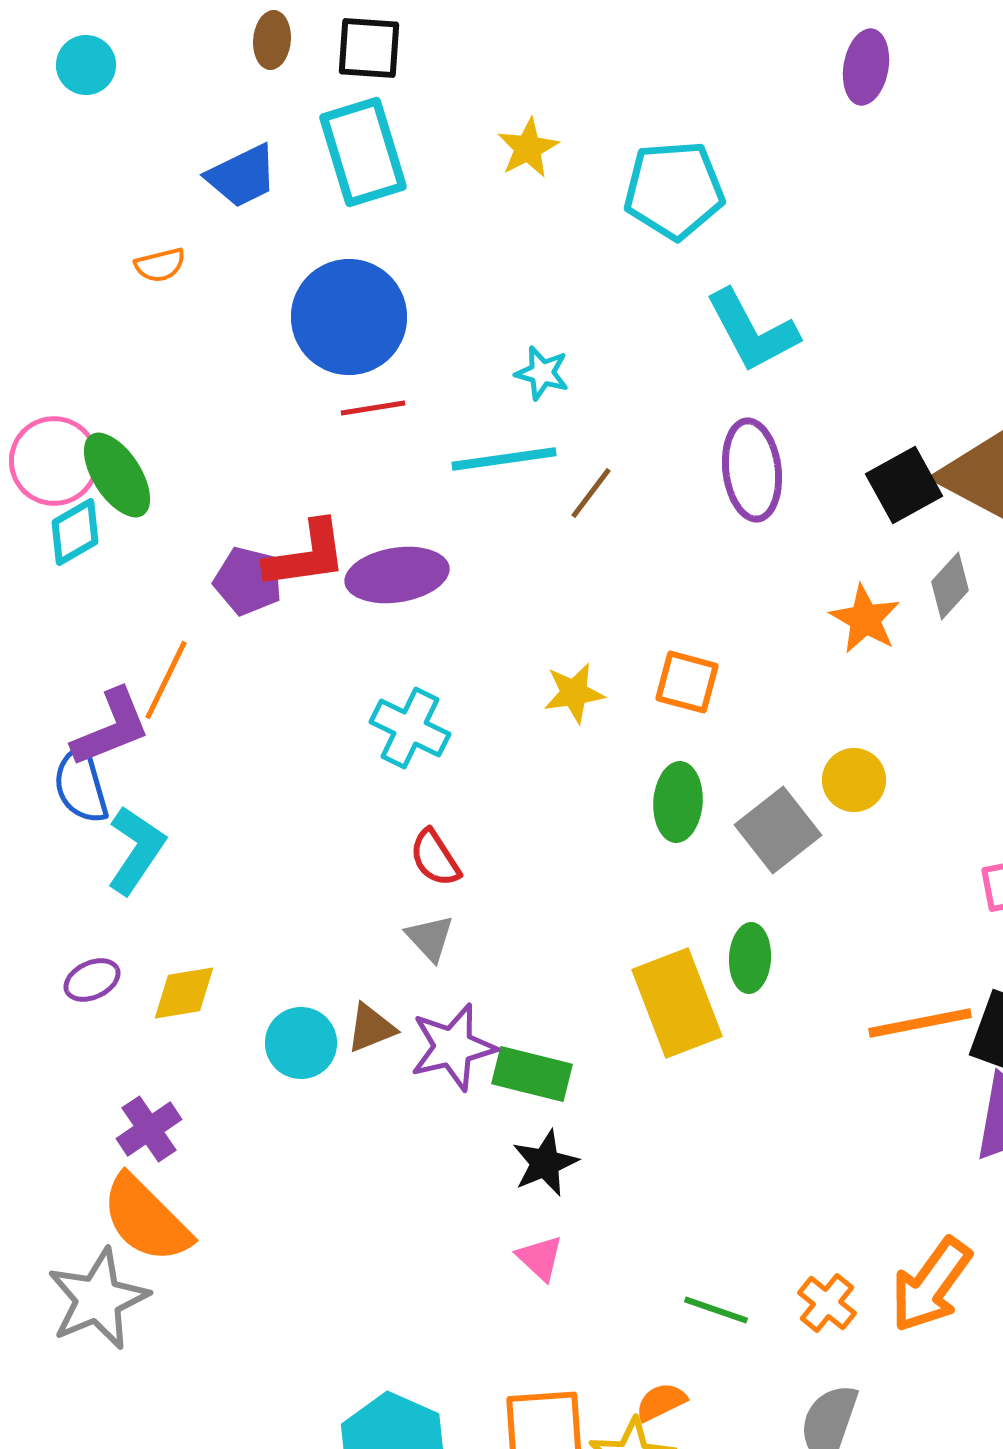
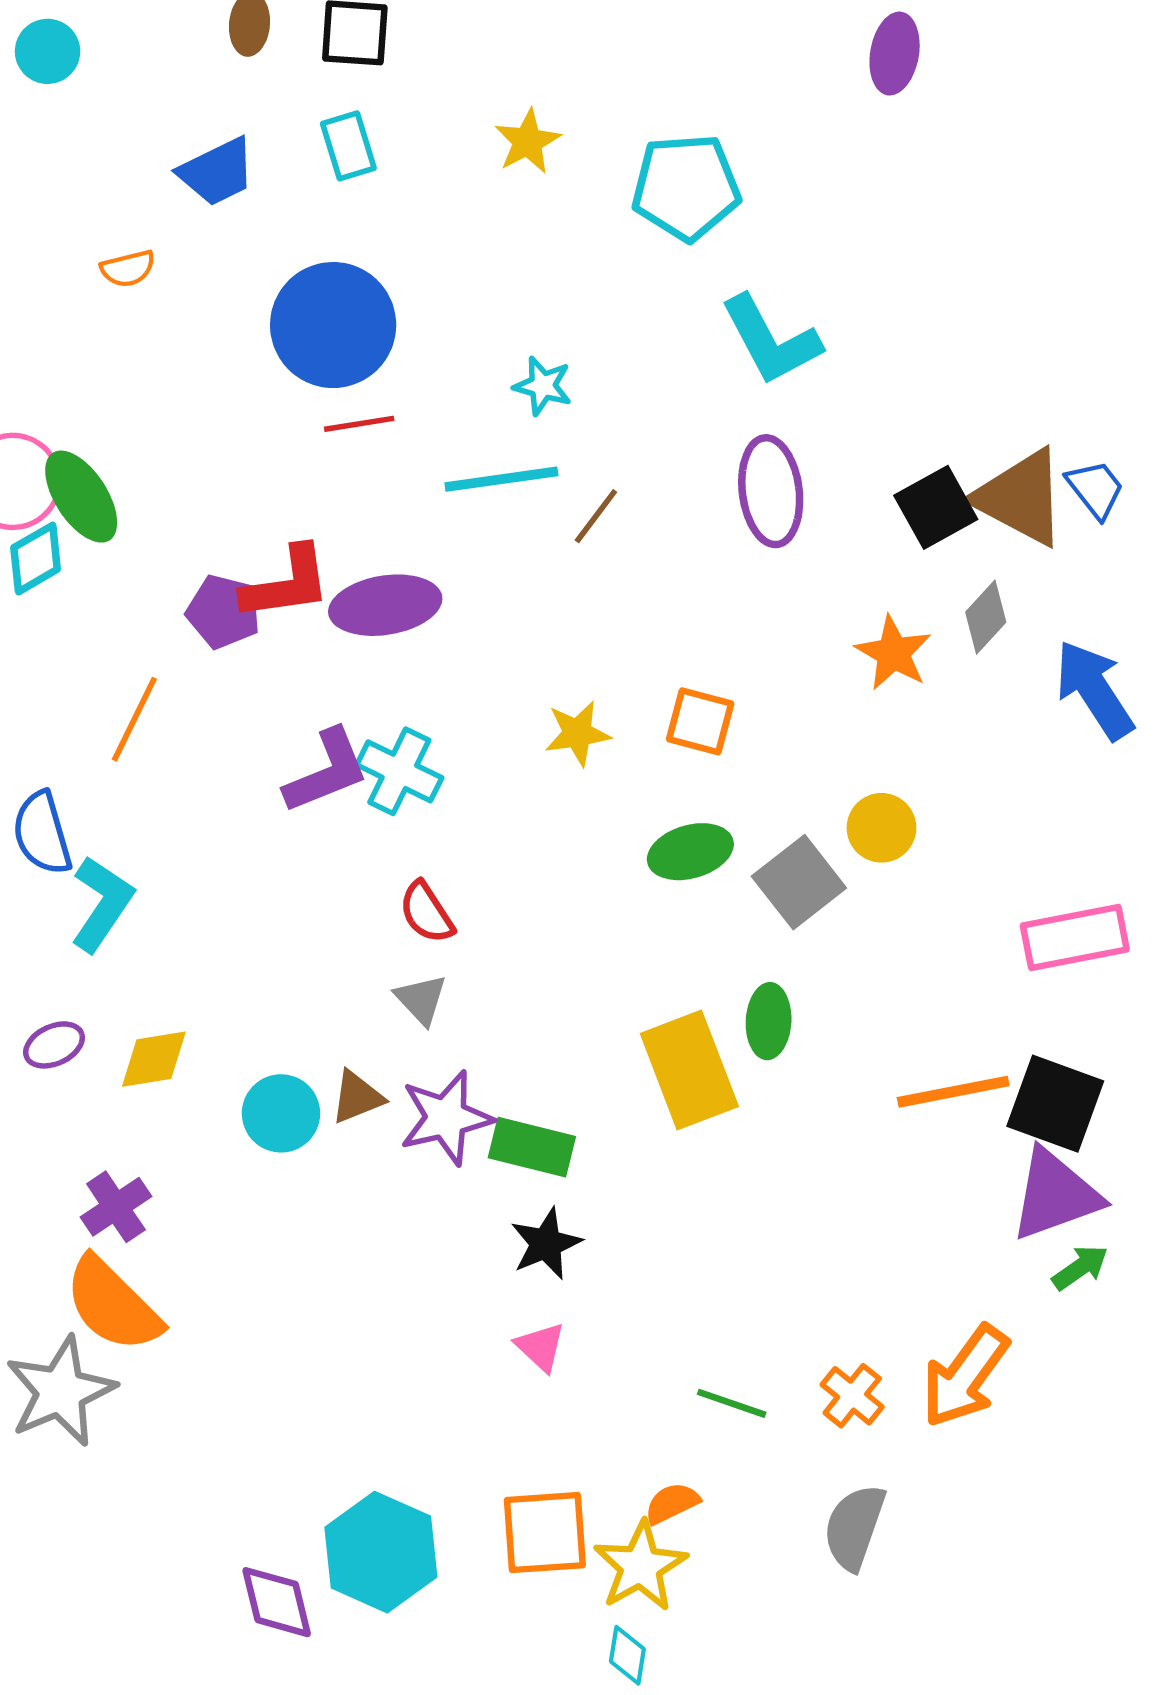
cyan rectangle: (363, 152) -> (348, 146), size x0.6
purple L-shape: (111, 728) -> (327, 771), moved
green ellipse: (678, 802) -> (690, 852), turned 70

